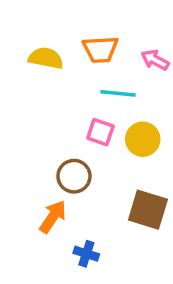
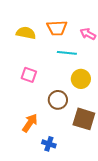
pink square: (100, 132) -> (29, 75), moved
brown circle: (74, 176) -> (58, 100), moved

